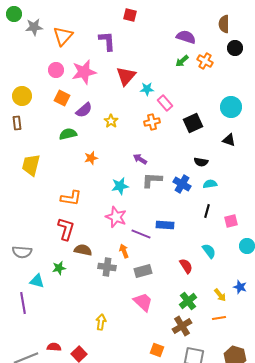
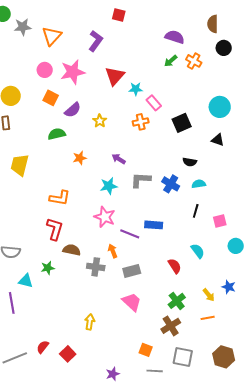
purple L-shape: (107, 41) -> (96, 41), turned 40
purple arrow: (140, 159) -> (119, 159), moved
red semicircle: (54, 347) -> (43, 347), turned -56

